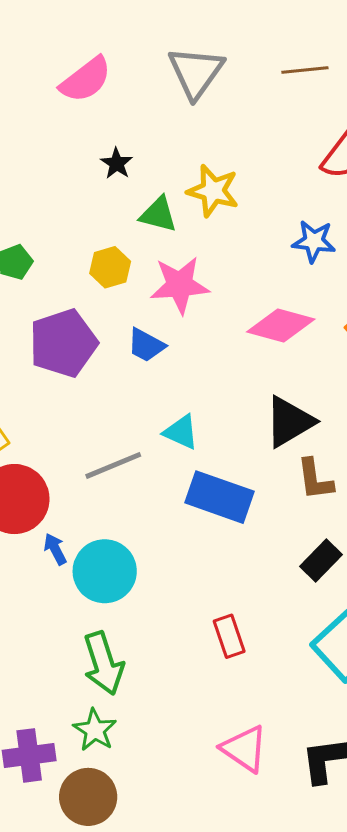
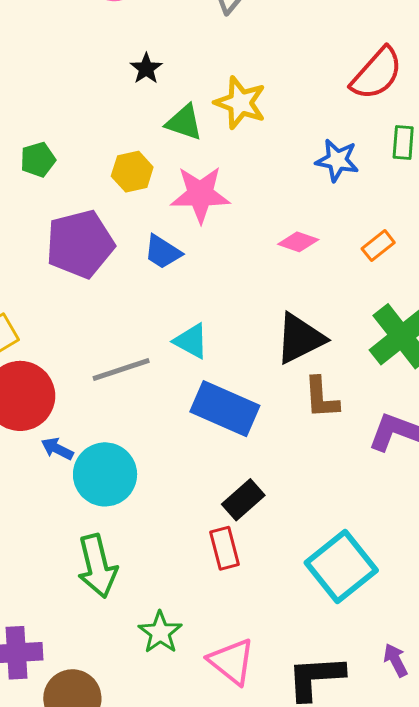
pink diamond: (281, 325) -> (298, 242), size x0.6
blue arrow: (55, 549) -> (57, 449), turned -40
black rectangle: (321, 561) -> (243, 500), moved
green star: (95, 730) -> (160, 632), moved

